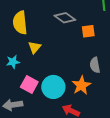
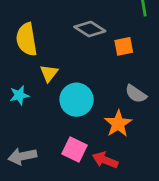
gray semicircle: (95, 65) -> (136, 94), turned -42
pink square: (29, 84) -> (74, 150), moved
cyan circle: (53, 87) -> (77, 100), moved

